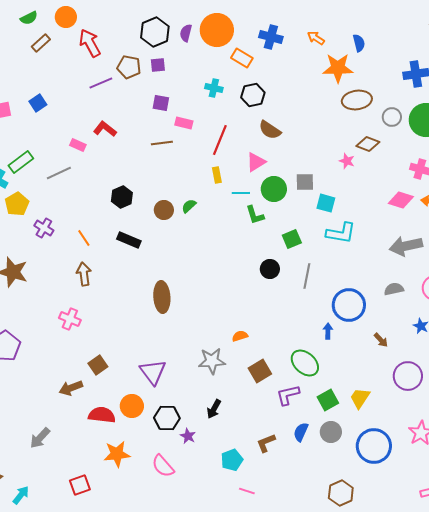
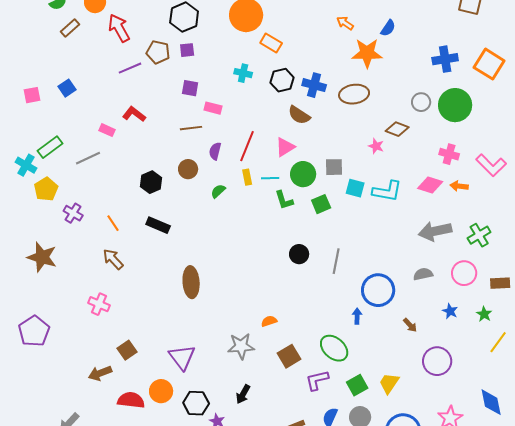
purple semicircle: (186, 33) -> (215, 151), moved
blue cross: (271, 37) -> (314, 85), moved
blue semicircle: (359, 43) -> (388, 28), turned 48
brown ellipse: (357, 100) -> (354, 94), moved
red line: (220, 140) -> (247, 146), moved
yellow rectangle: (217, 175) -> (247, 177), moved
brown circle: (164, 210) -> (188, 169), moved
cyan L-shape: (341, 233) -> (387, 191), moved
green square: (292, 239) -> (321, 204), moved
brown arrow: (84, 274) -> (113, 259), turned -35

